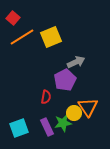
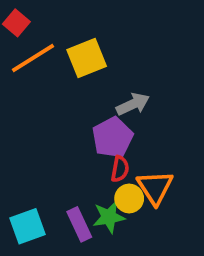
red semicircle: (46, 97) -> (120, 169), moved

